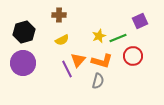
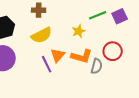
green line: (118, 38) -> (98, 15), moved
yellow semicircle: (62, 40) -> (42, 35), size x1.5
gray semicircle: (98, 81) -> (97, 66), moved

